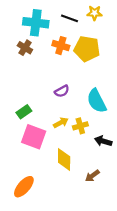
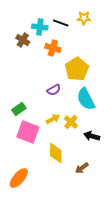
cyan cross: (36, 23) -> (40, 27), moved, size x0.7
brown cross: (25, 48) -> (23, 40), moved
yellow pentagon: (87, 49) -> (77, 69), moved, turned 30
yellow cross: (80, 126) -> (71, 122), turned -32

